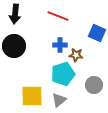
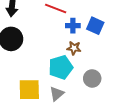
blue cross: (60, 45) -> (73, 26), moved

